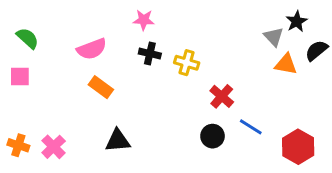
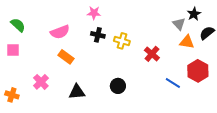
red cross: (222, 96) -> (152, 54), moved
blue line: (251, 127) -> (173, 83), moved
black circle: (213, 136) -> (118, 86), moved
pink cross: (54, 147) -> (41, 82), moved
red hexagon: (298, 147) -> (198, 71), moved

